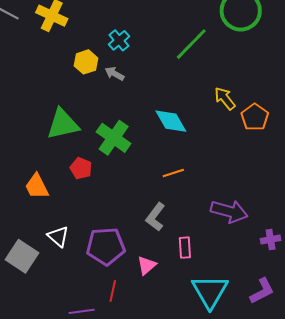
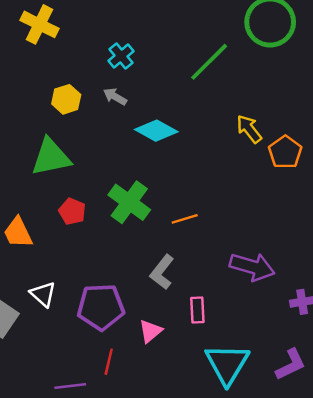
yellow hexagon: (86, 62) -> (66, 99), moved
cyan diamond: (171, 121) -> (156, 131), moved, turned -32
green cross: (114, 138) -> (129, 202), moved

